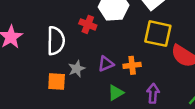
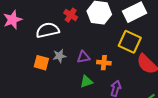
red cross: (88, 24) -> (71, 15), moved
white semicircle: (56, 41) -> (48, 30), turned -115

